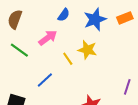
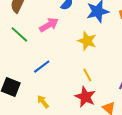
yellow line: (68, 59) -> (87, 75), moved

